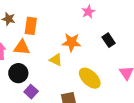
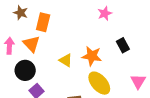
orange star: (72, 42) -> (92, 56), moved
orange triangle: (22, 47) -> (31, 44), turned 36

